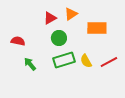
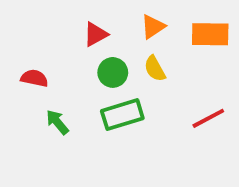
orange triangle: (71, 14) -> (153, 27), moved
orange rectangle: (97, 28) -> (210, 34), moved
yellow semicircle: (86, 61) -> (155, 69), moved

